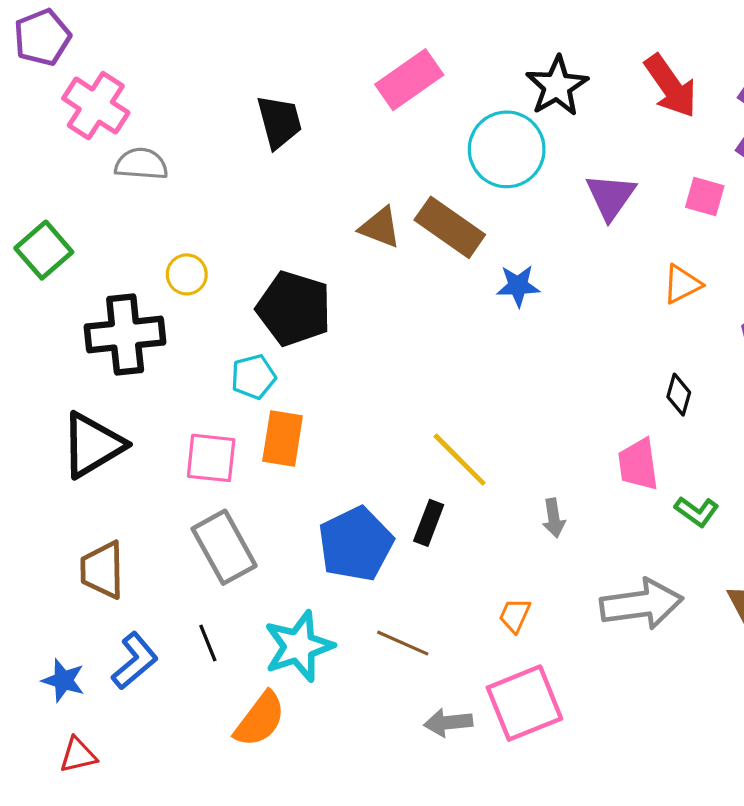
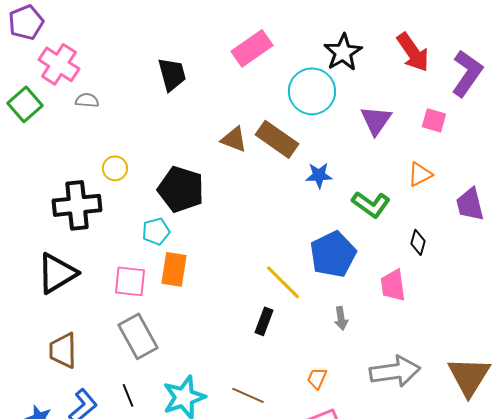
gray semicircle: (141, 164) -> (87, 100), size x0.7
green square: (44, 250) -> (25, 104), moved
green L-shape: (697, 512) -> (371, 204), moved, size x1.4
blue pentagon: (356, 544) -> (333, 254), moved

